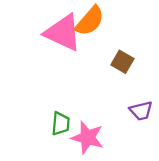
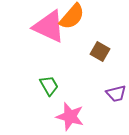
green trapezoid: (61, 124) -> (49, 86), moved, turned -35

